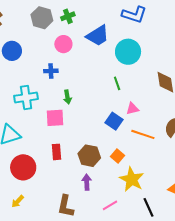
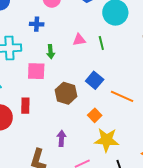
pink triangle: (132, 109) -> (79, 40), moved
red rectangle: (56, 152) -> (25, 106), moved
brown hexagon: (89, 156) -> (66, 93), moved
yellow star: (132, 179) -> (107, 140), turned -30

